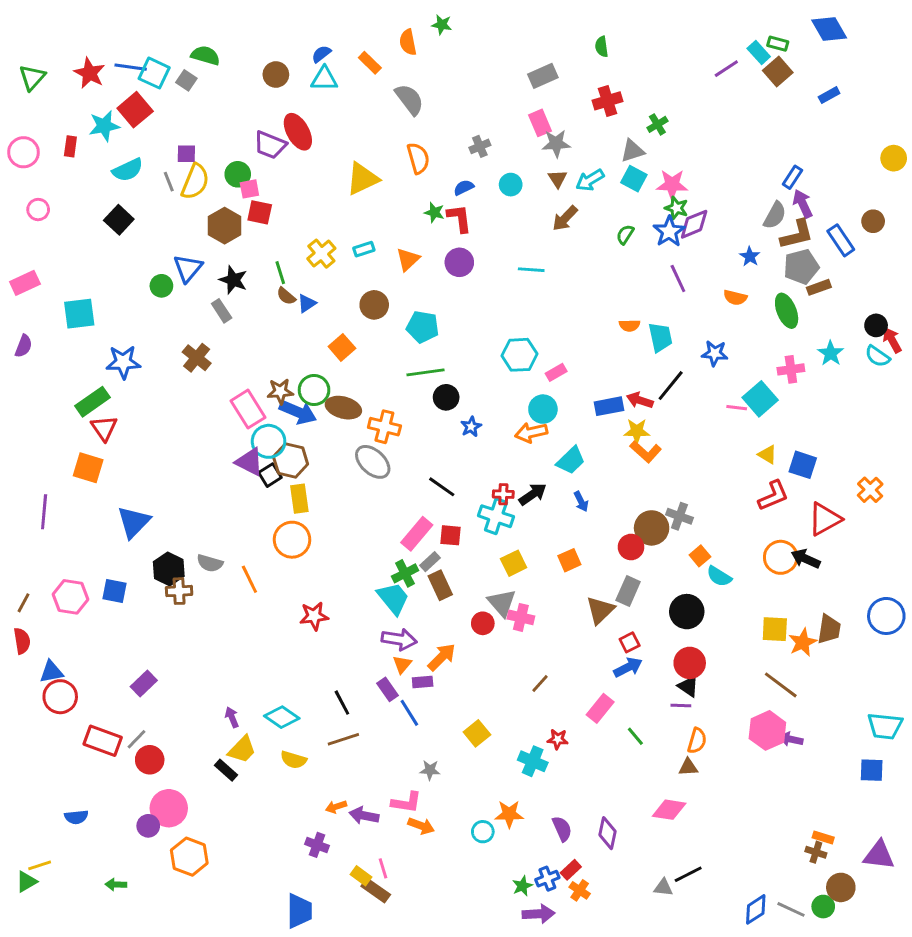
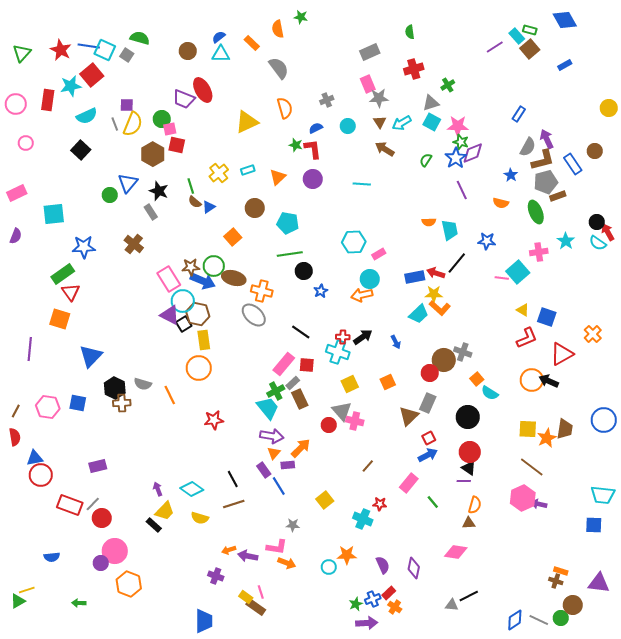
red rectangle: (70, 146) -> (48, 100), size x1.5
blue rectangle: (792, 177) -> (519, 114), moved
brown arrow: (565, 218) -> (385, 149), turned 78
cyan trapezoid: (571, 460) -> (419, 314), moved
purple rectangle: (144, 683) -> (98, 466), turned 30

